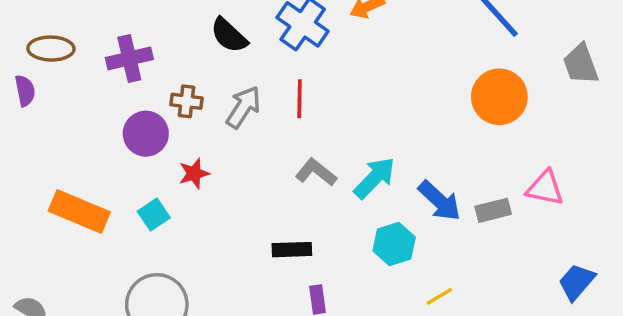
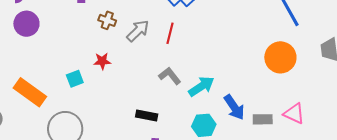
purple circle: (146, 134) -> (26, 24), moved
orange rectangle: (79, 212) -> (30, 92), moved

